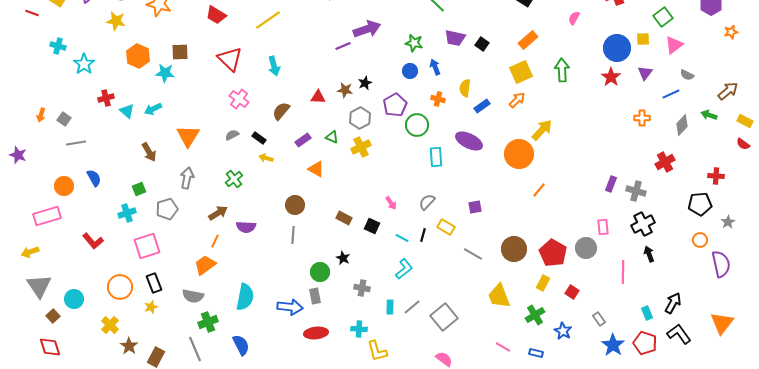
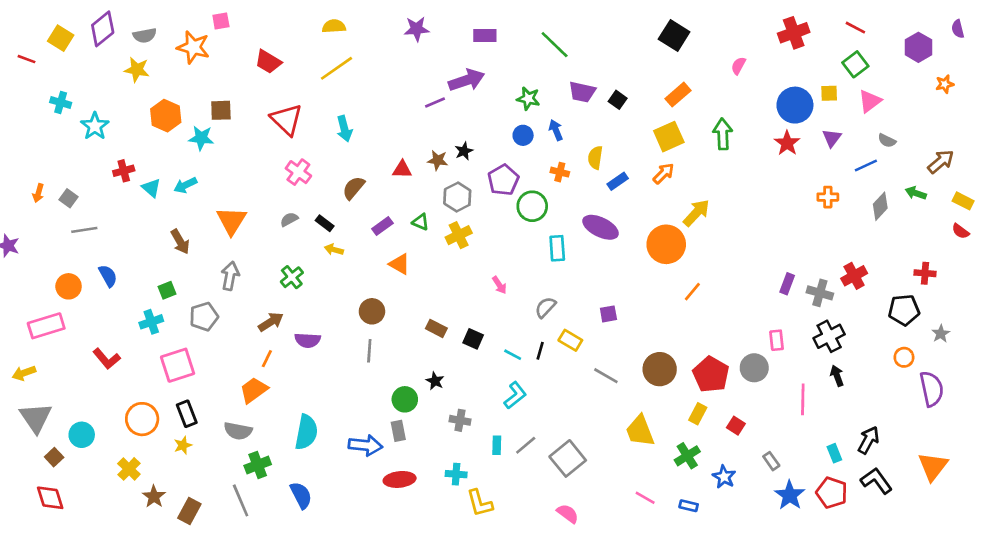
red cross: (665, 162) -> (854, 276), moved
pink arrow: (391, 203) -> (499, 285), moved

